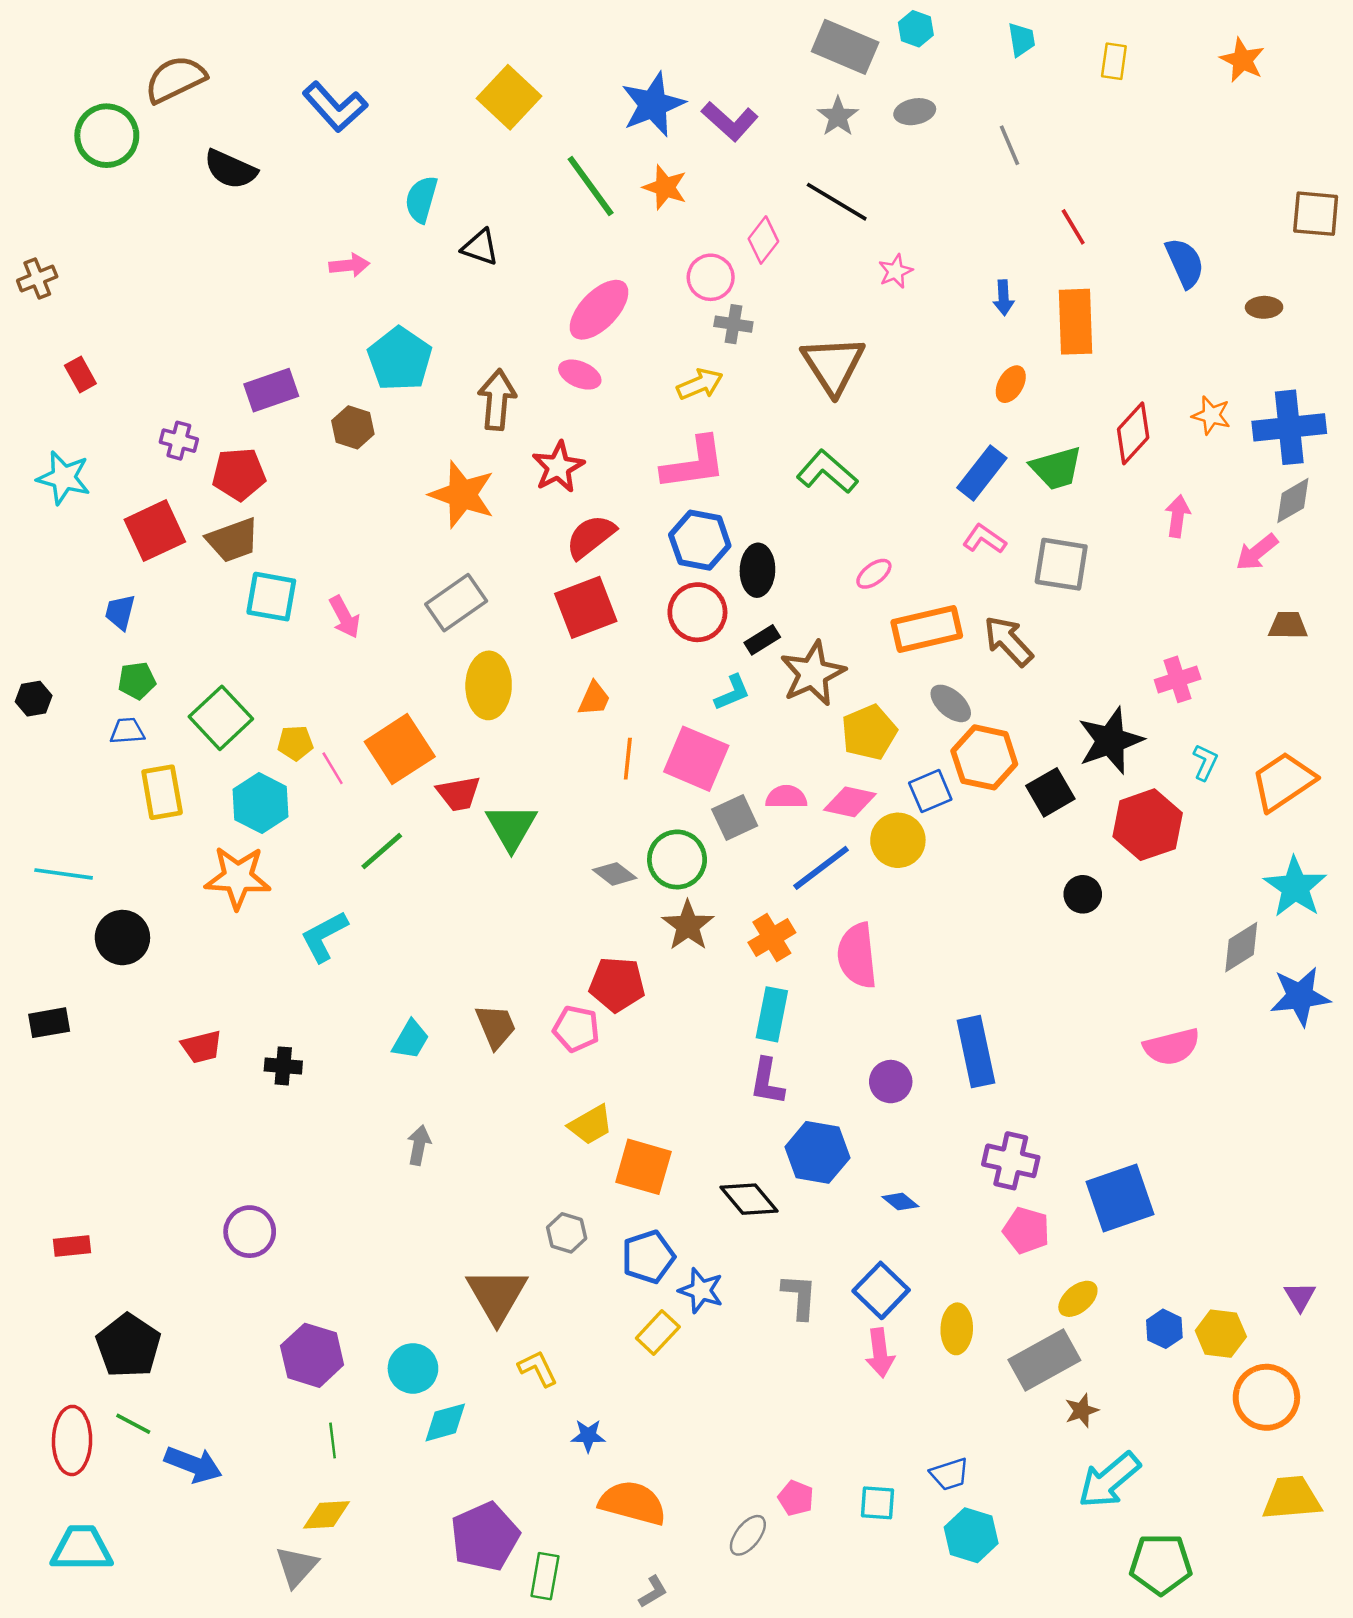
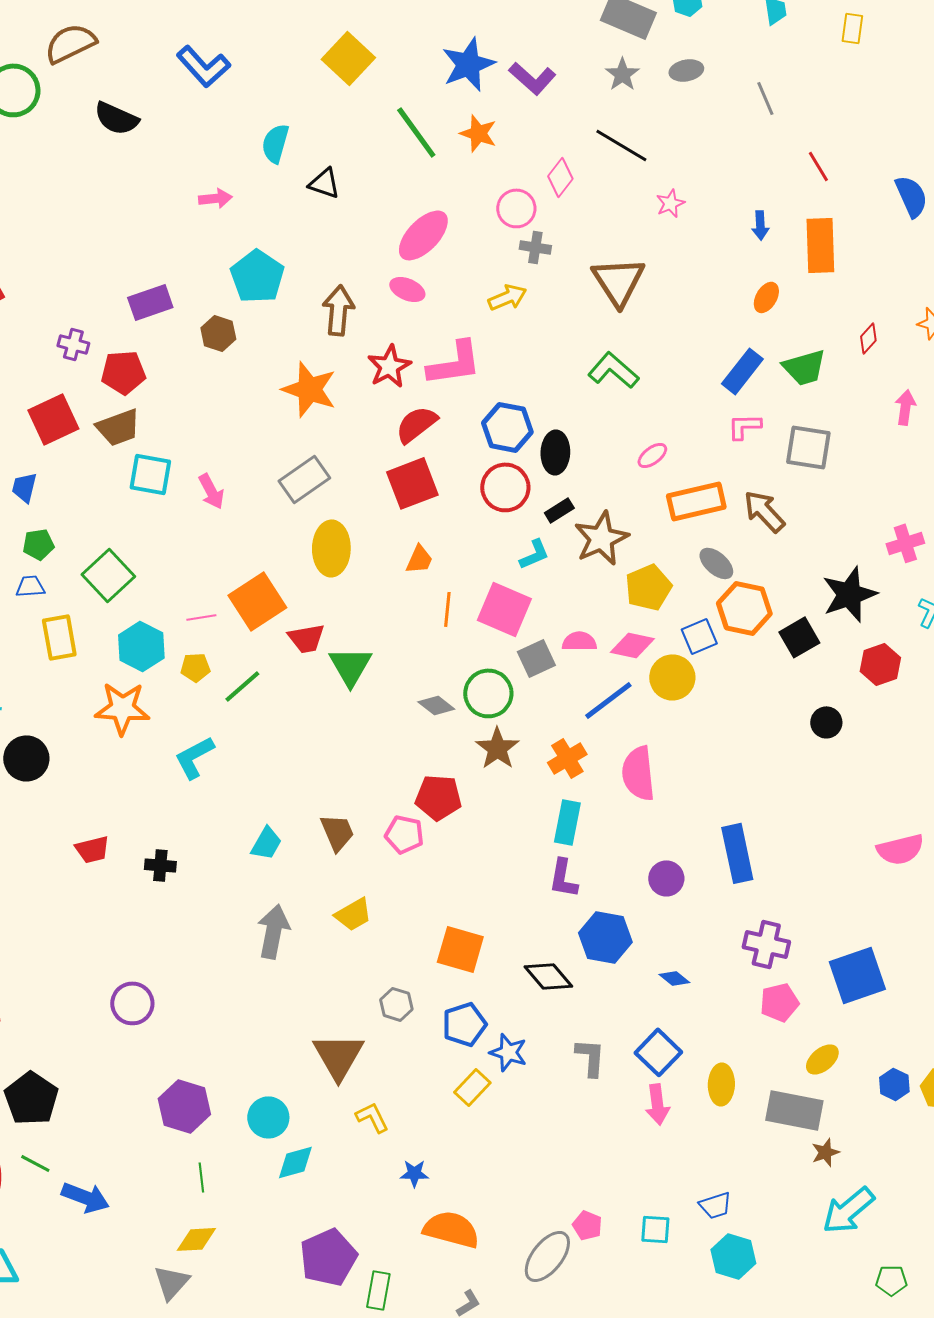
red diamond: (1133, 433) -> (868, 338), size x0.6
pink L-shape: (694, 463) -> (454, 363), moved
pink L-shape: (984, 539) -> (744, 426), turned -36
yellow pentagon: (295, 743) -> (195, 667), moved
pink line: (333, 768) -> (201, 617), turned -68
red hexagon: (1148, 825) -> (880, 664), size x0.7
yellow trapezoid: (591, 1125) -> (353, 914), moved
gray arrow: (419, 1145) -> (273, 931), size x1.6
pink pentagon: (1026, 1230) -> (779, 1002), turned -30
gray rectangle: (1044, 1360) -> (794, 1110), turned 40
gray ellipse: (748, 1535) -> (547, 1256), size x1.5
green pentagon: (1161, 1564) -> (891, 1280), size x0.6

